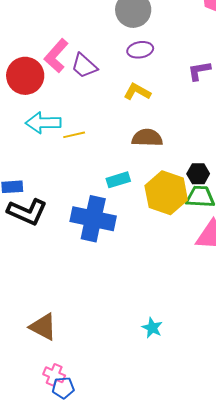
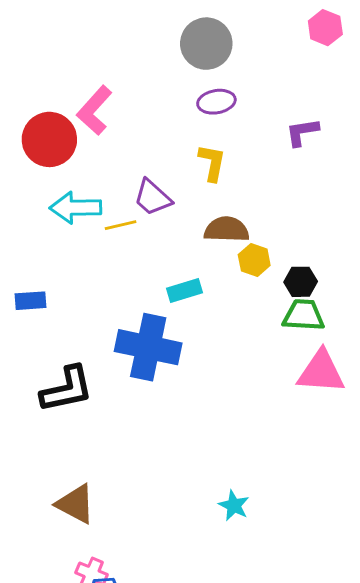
purple trapezoid: (84, 66) -> (153, 198), moved
yellow L-shape: (137, 92) -> (212, 163), turned 72
yellow hexagon: (166, 193) -> (254, 260), moved, size x0.5
black L-shape: (27, 212) -> (67, 389), moved, turned -36

